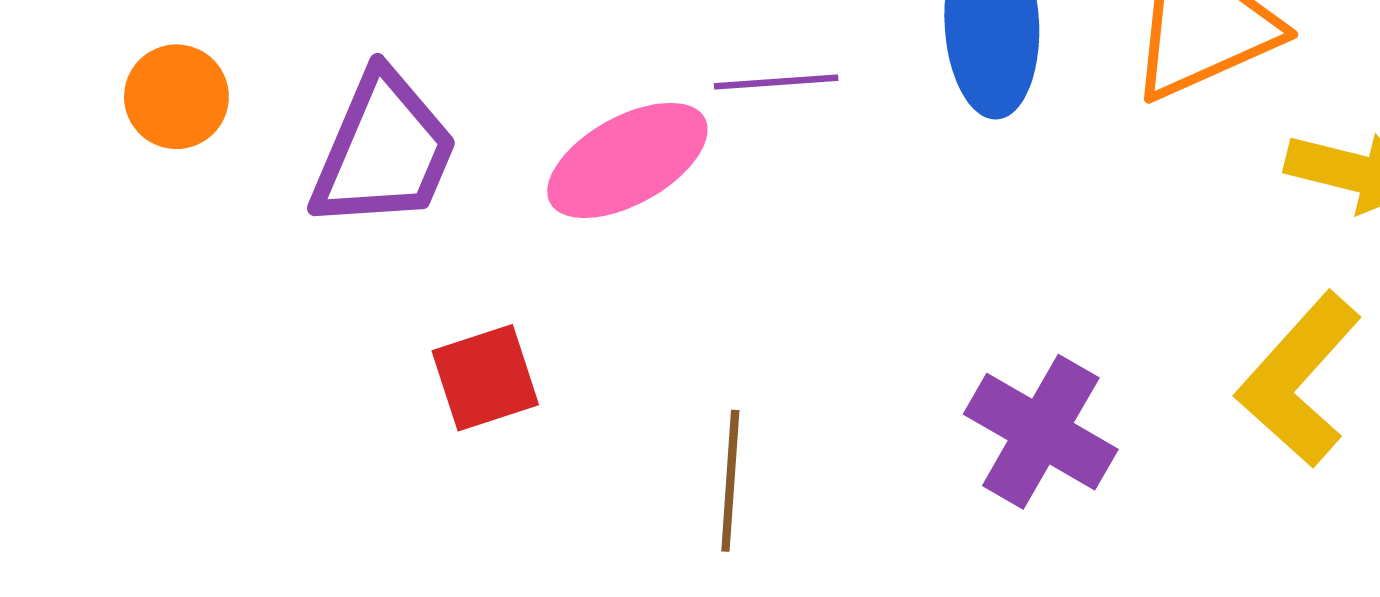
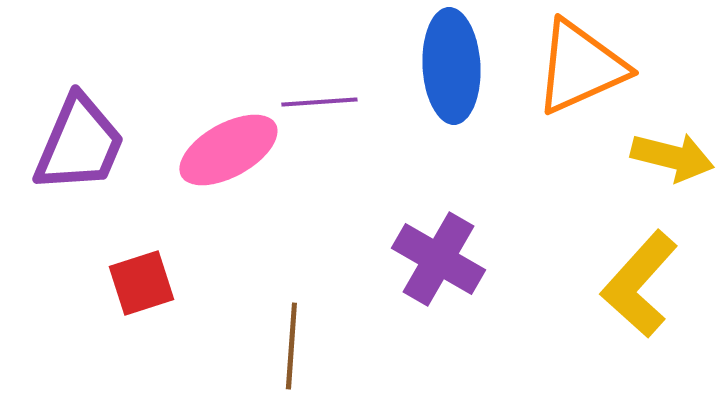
purple cross: (1041, 432) -> (438, 259), moved

